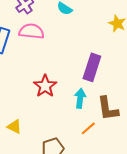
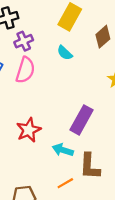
pink semicircle: (31, 31) -> (25, 70), turned 90
cyan arrow: (80, 98) -> (63, 150), turned -90

